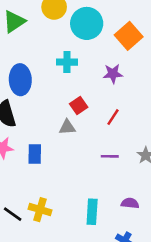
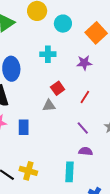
cyan circle: (87, 23) -> (63, 24), size x0.7
purple line: (110, 156) -> (83, 128), turned 48
purple semicircle: (130, 203) -> (86, 151), moved

